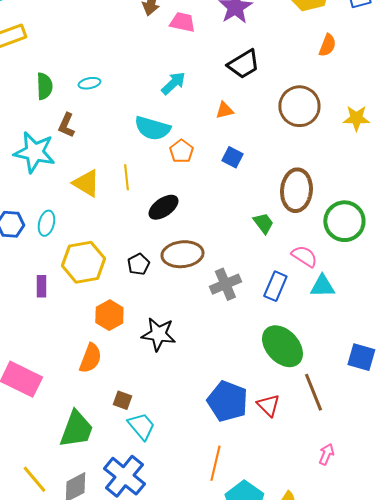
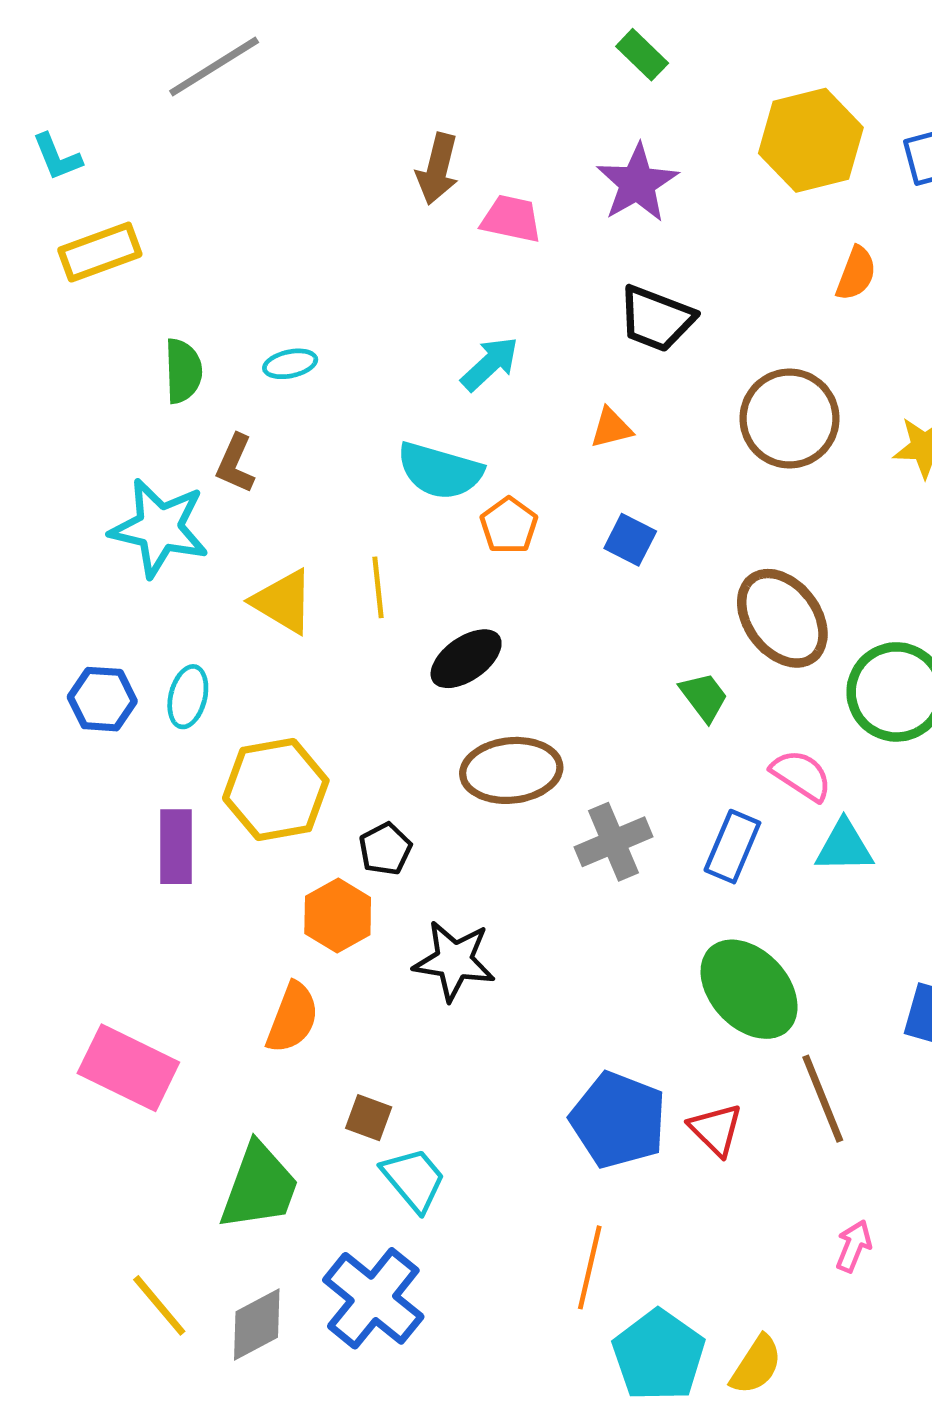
black trapezoid: (243, 64) -> (656, 319), turned 52
brown ellipse: (296, 190) -> (782, 618), turned -42
black pentagon: (138, 264) -> (385, 849), moved
purple rectangle: (41, 286) -> (176, 847), size x1.4

